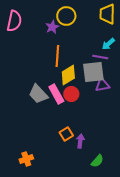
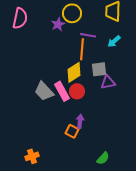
orange line: (57, 56) -> (82, 49), moved
purple line: (100, 57) -> (88, 35), moved
gray square: (93, 72) -> (99, 69), size x0.7
orange square: (66, 134) -> (72, 131), turned -32
purple arrow: (80, 141) -> (80, 121), moved

